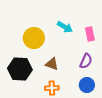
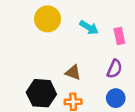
yellow circle: (34, 38) -> (48, 19), moved
black hexagon: (20, 69) -> (41, 93), moved

